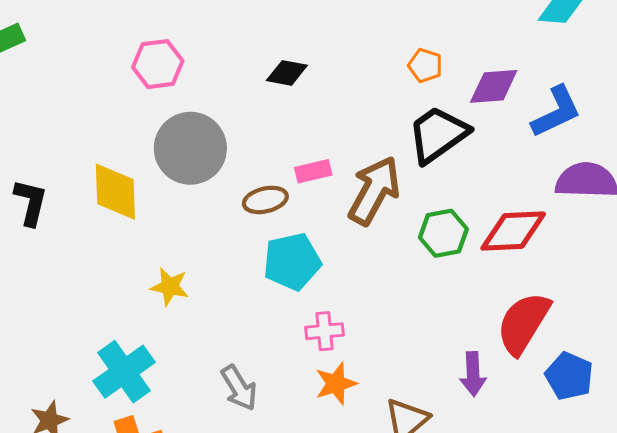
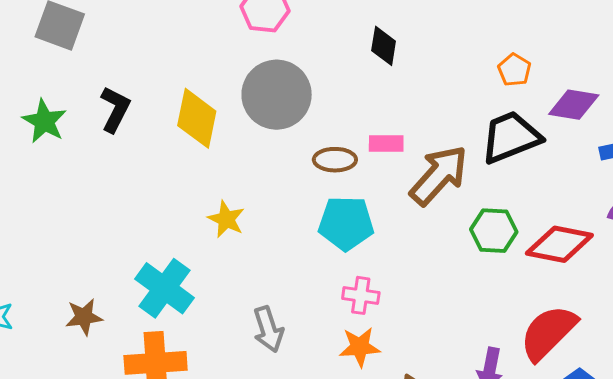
black diamond: (287, 73) -> (384, 46), turned 75
cyan cross: (124, 372) -> (164, 288), turned -32

